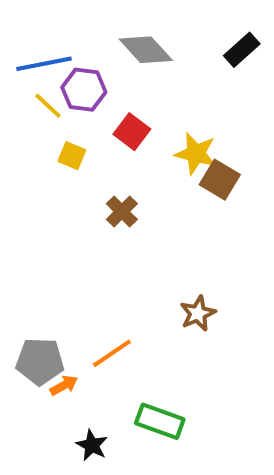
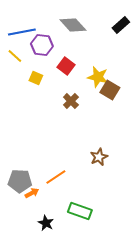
yellow line: (48, 106) -> (15, 56), moved
brown cross: (122, 212) -> (71, 101), moved

